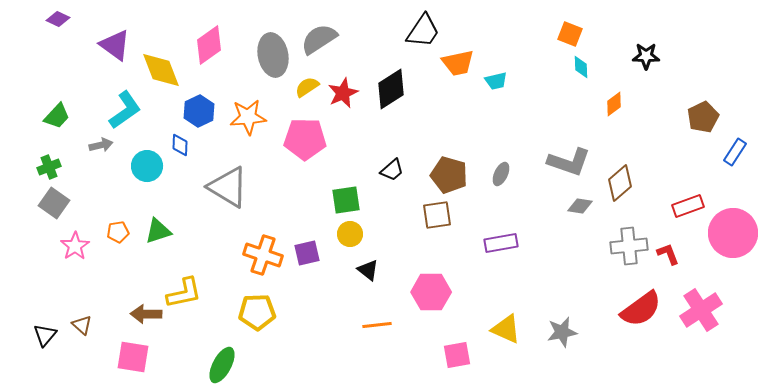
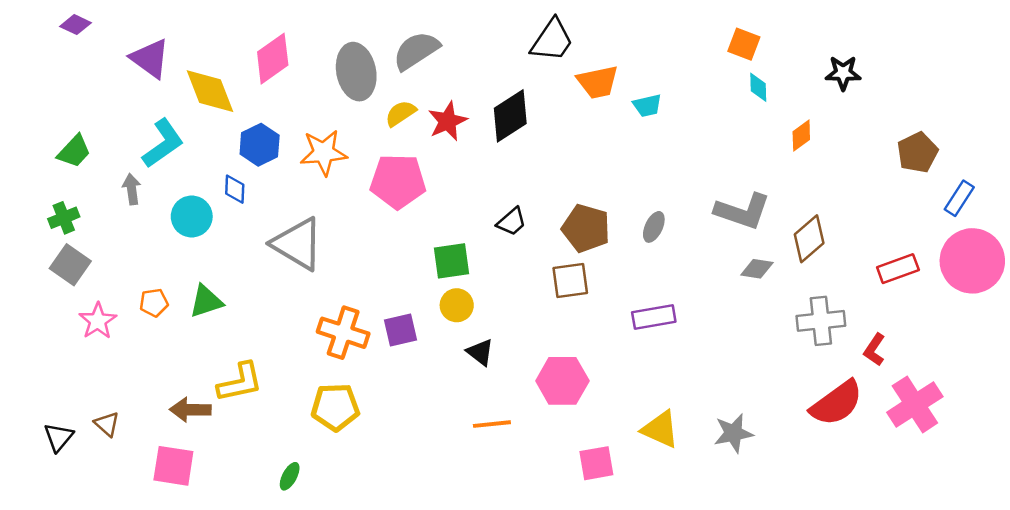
gray arrow: (101, 145) -> (132, 189), turned -85
pink circle: (733, 233) -> (972, 261), moved
red L-shape: (668, 254) -> (874, 350), moved, turned -125
green ellipse: (222, 365) -> (290, 476), size x0.6

